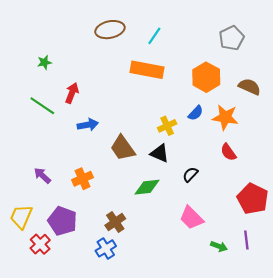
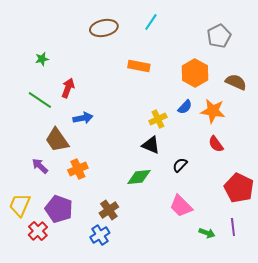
cyan line: (154, 36) -> (151, 22), moved
orange rectangle: (147, 70) -> (139, 66), size x0.7
brown trapezoid: (123, 148) -> (57, 140), moved

